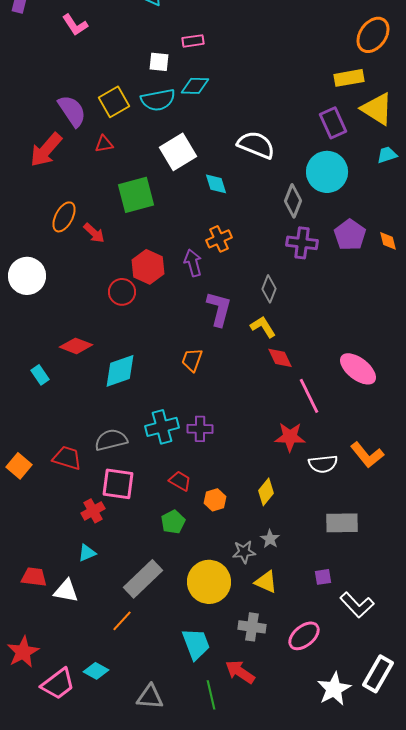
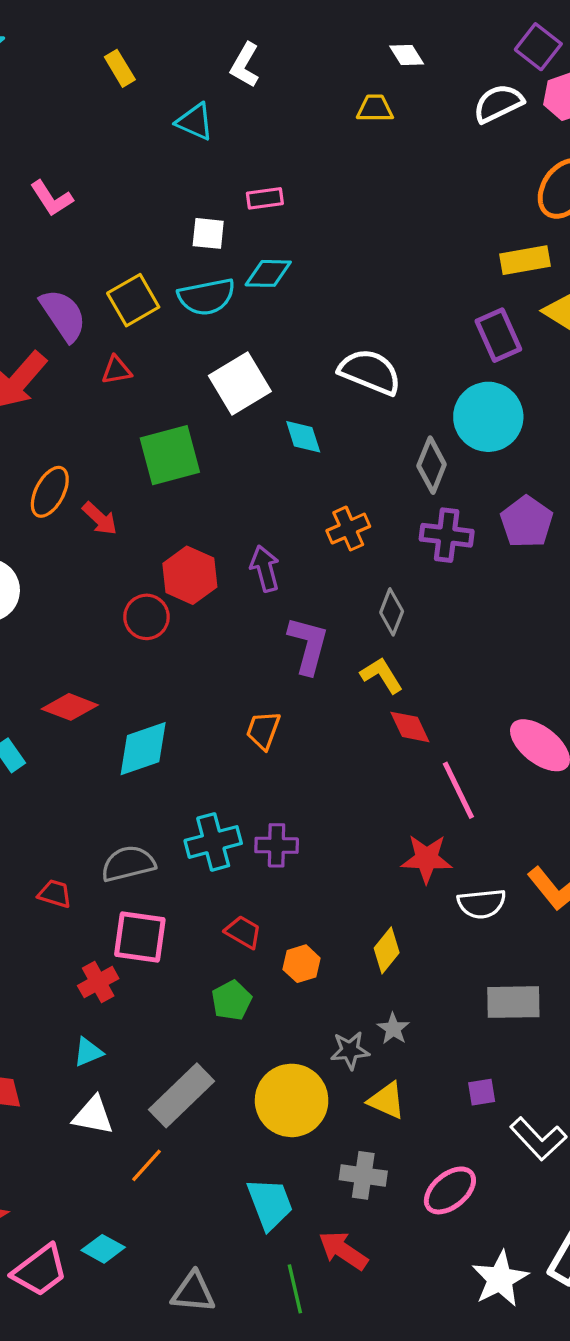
pink L-shape: (75, 25) -> (51, 198), moved
orange cross: (219, 239) -> (348, 529), moved
red trapezoid: (67, 458) -> (55, 894), size x0.7
white triangle: (66, 591) -> (93, 1115), moved

